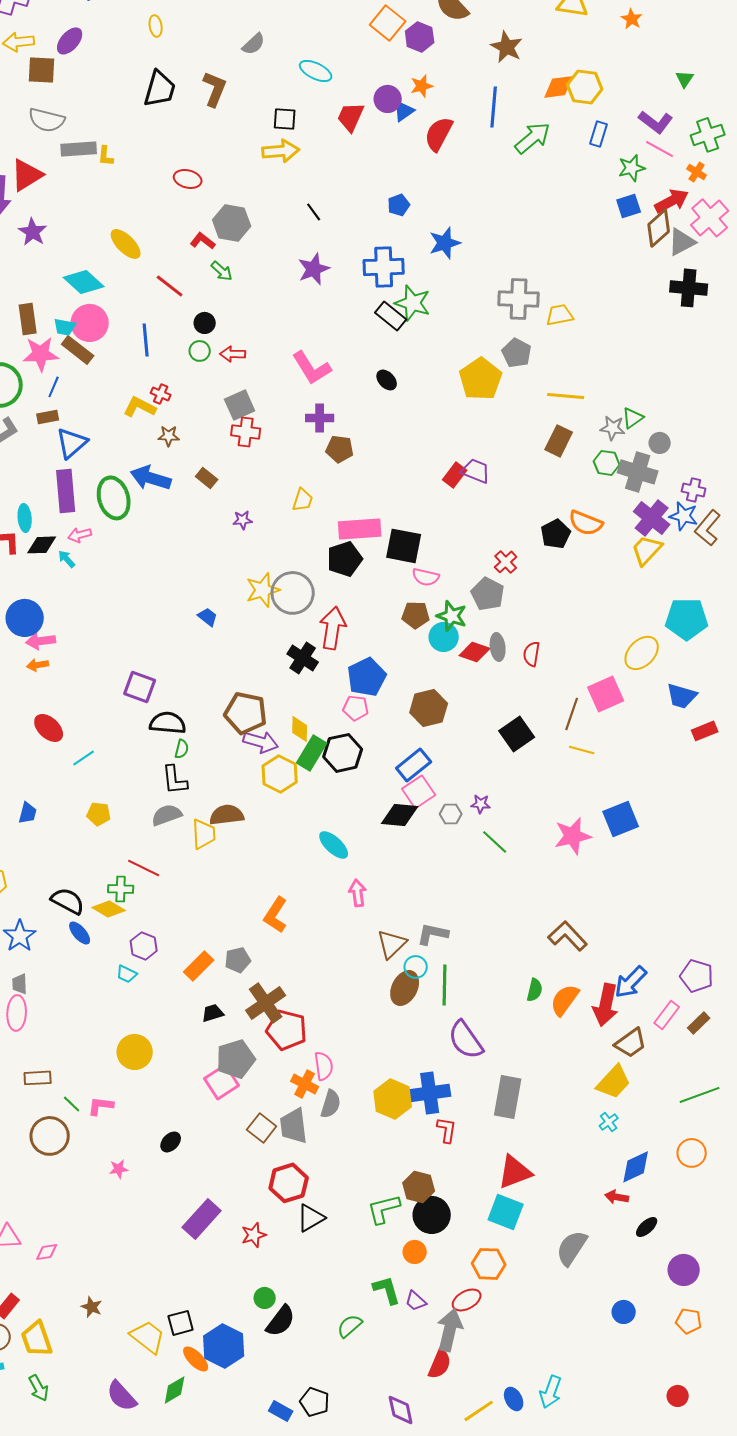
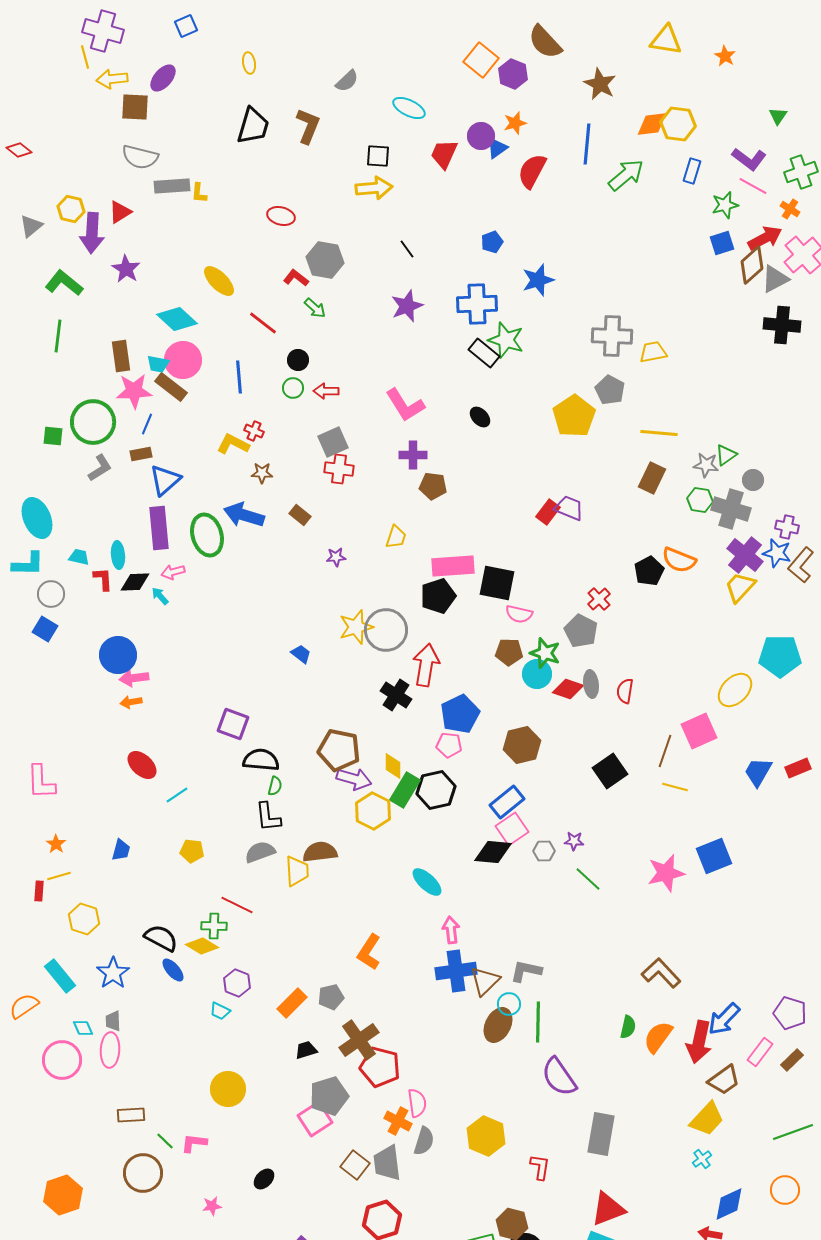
red triangle: (27, 175) -> (120, 212), size x0.7
blue trapezoid: (682, 696) -> (758, 772), moved, turned 104
blue cross: (430, 1093) -> (456, 971), moved

